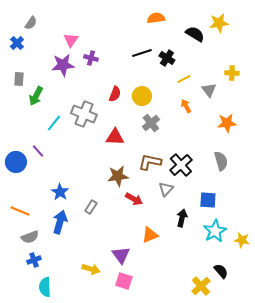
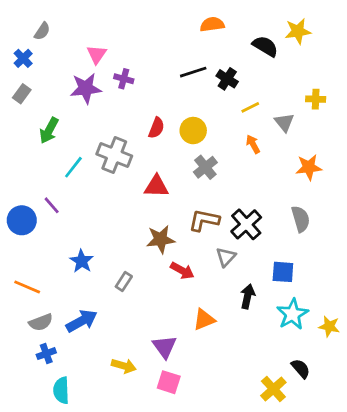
gray rectangle: (19, 79) -> (22, 94), moved, turned 32
blue arrow: (60, 222) -> (82, 321), moved, turned 45

